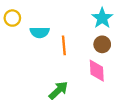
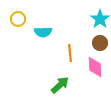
orange line: (64, 45) -> (70, 53), moved

